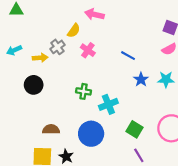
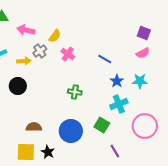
pink arrow: (94, 14) -> (26, 30), moved
green cross: (84, 91) -> (75, 92), moved
cyan cross: (108, 104) -> (119, 104), moved
green square: (134, 129) -> (102, 125), moved

